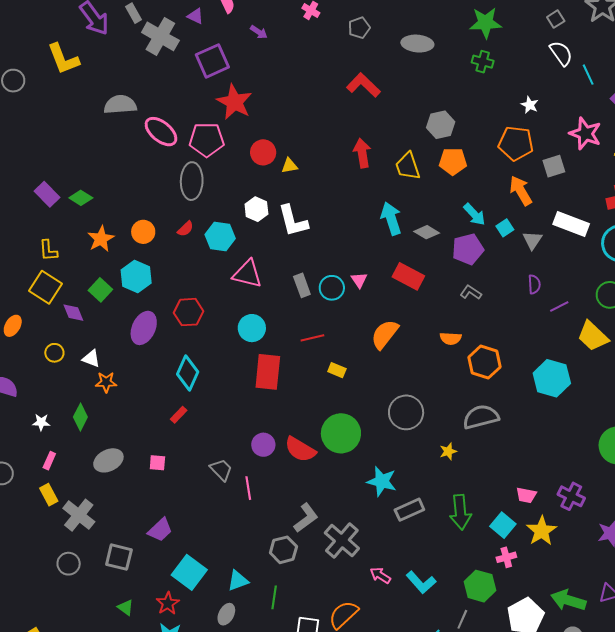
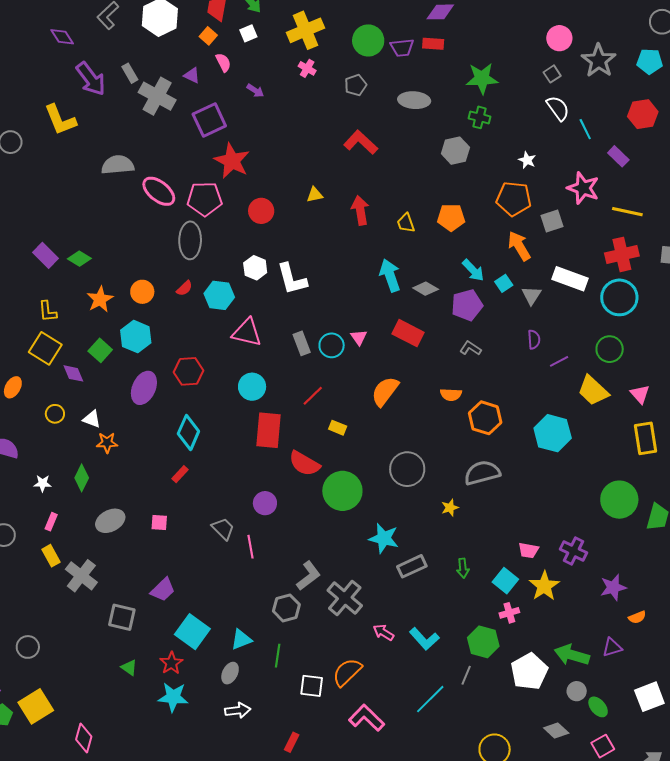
gray hexagon: (441, 125) -> (455, 151), moved
yellow triangle: (290, 166) -> (315, 195), moved
yellow trapezoid: (408, 166) -> (406, 223), size x0.7
red line: (312, 338) -> (313, 396), turned -30
red semicircle: (300, 449) -> (304, 464), moved
green arrow: (460, 512) -> (463, 568), size x0.6
gray circle: (69, 564) -> (28, 647), moved

